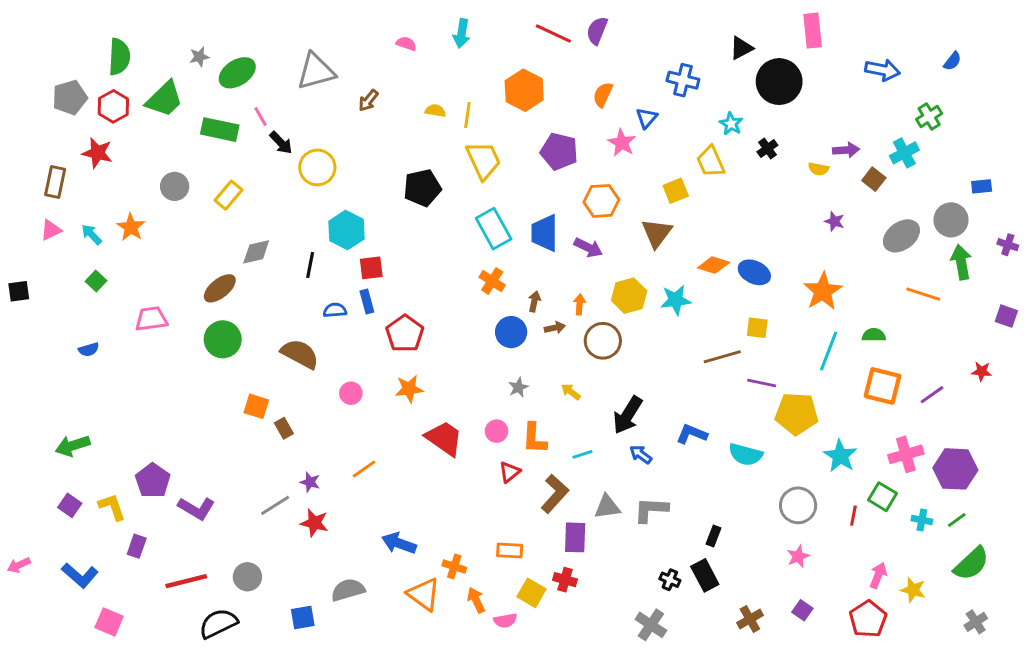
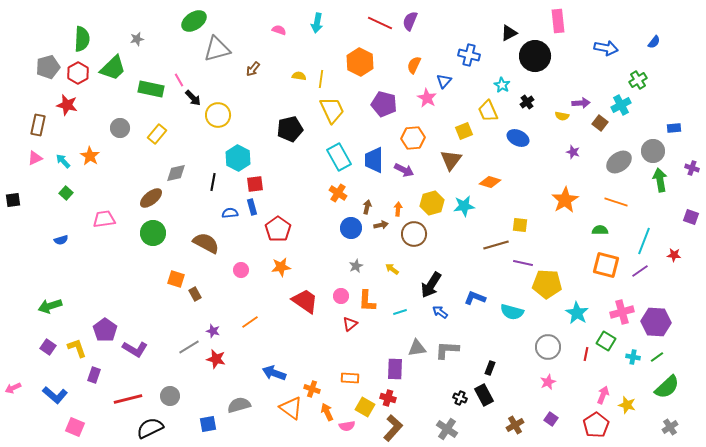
green ellipse: (237, 73) -> (194, 21), moved
blue ellipse: (754, 272) -> (518, 138), moved
orange line: (923, 294) -> (616, 202), moved
cyan line: (829, 351) -> (644, 241), moved
brown L-shape: (555, 494) -> (393, 428), moved

